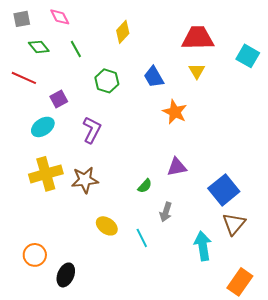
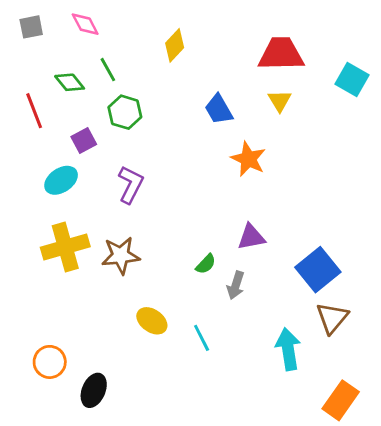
green diamond: (39, 47) -> (70, 82), moved
red line: (24, 78) -> (34, 111), turned 45
green hexagon: (107, 81) -> (125, 112), moved
gray arrow: (166, 212) -> (236, 285), moved

